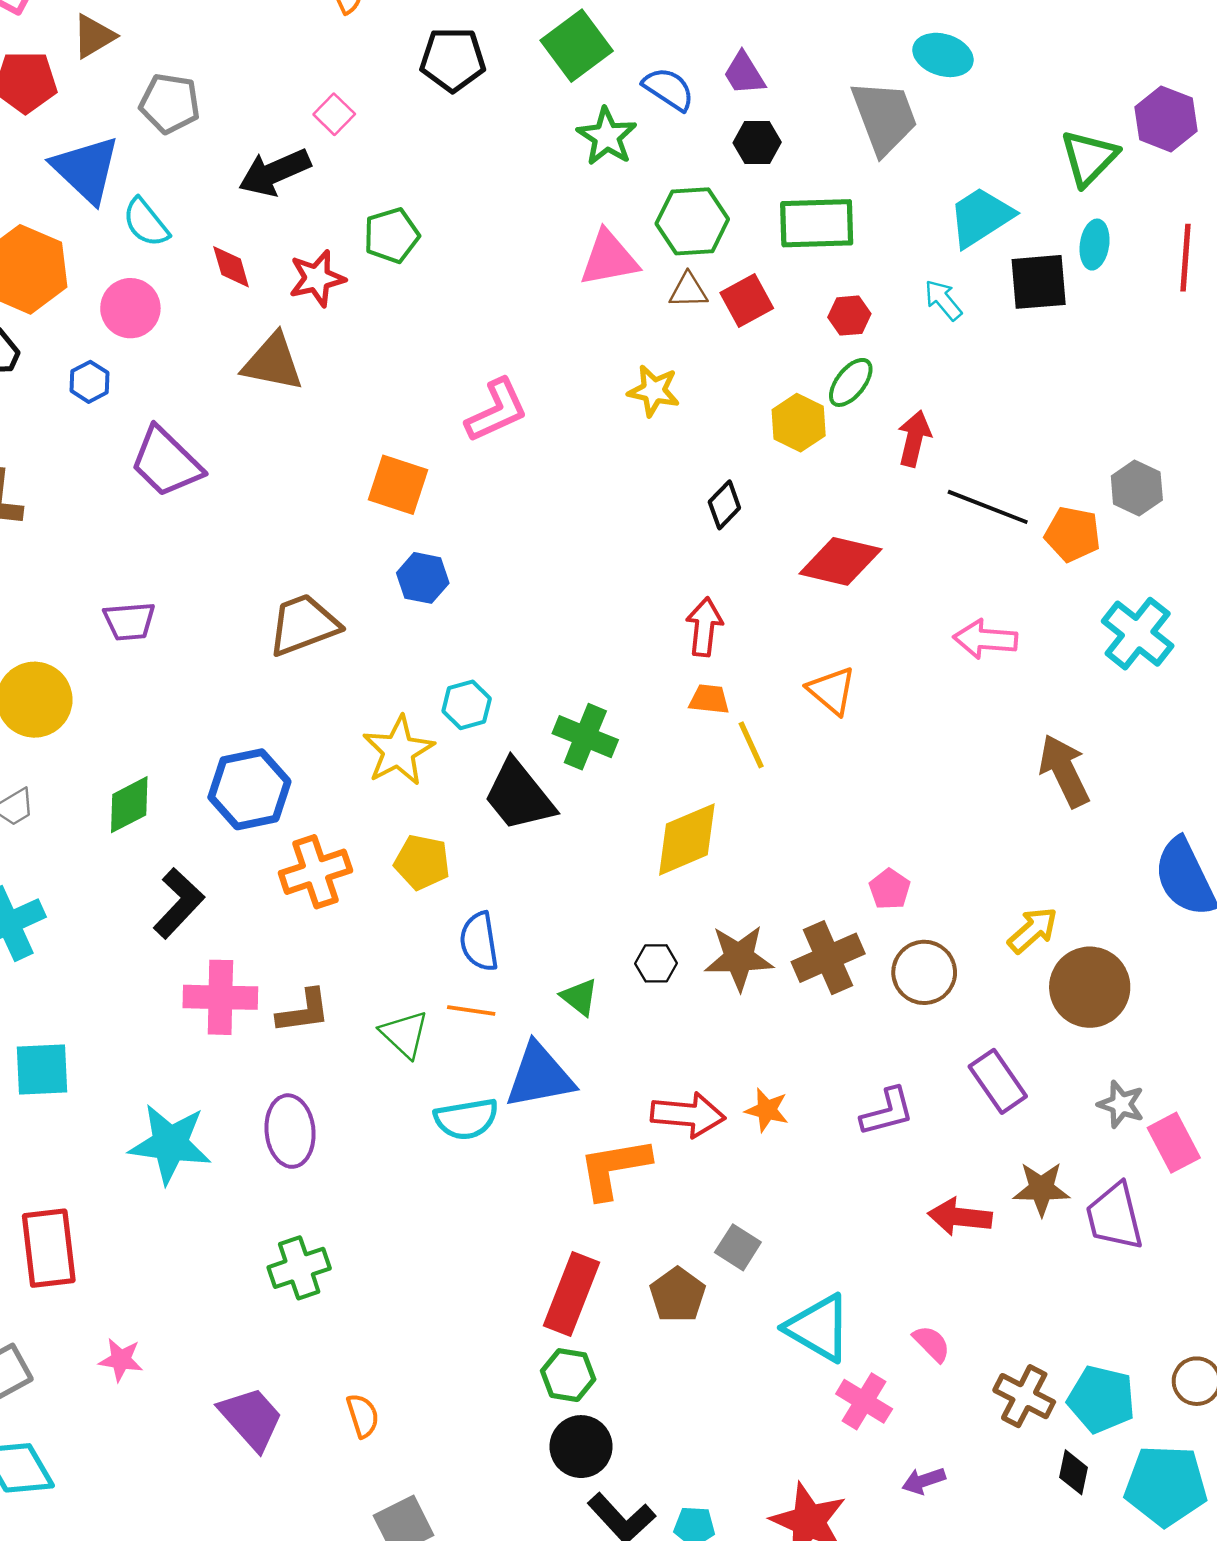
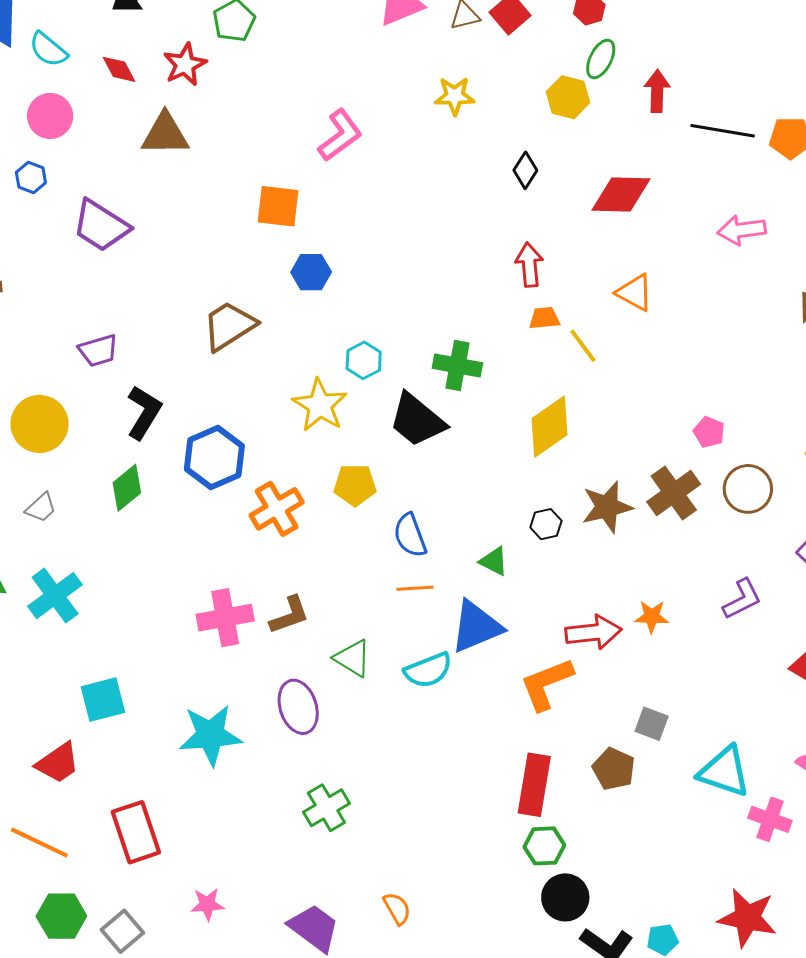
black L-shape: (179, 903) -> (144, 412), moved
green triangle: (404, 1034) -> (353, 658), moved

